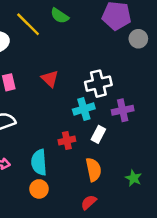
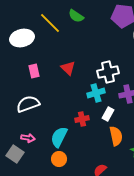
cyan semicircle: (39, 162) -> (59, 137), turned 30
orange semicircle: (94, 170) -> (116, 136), moved

